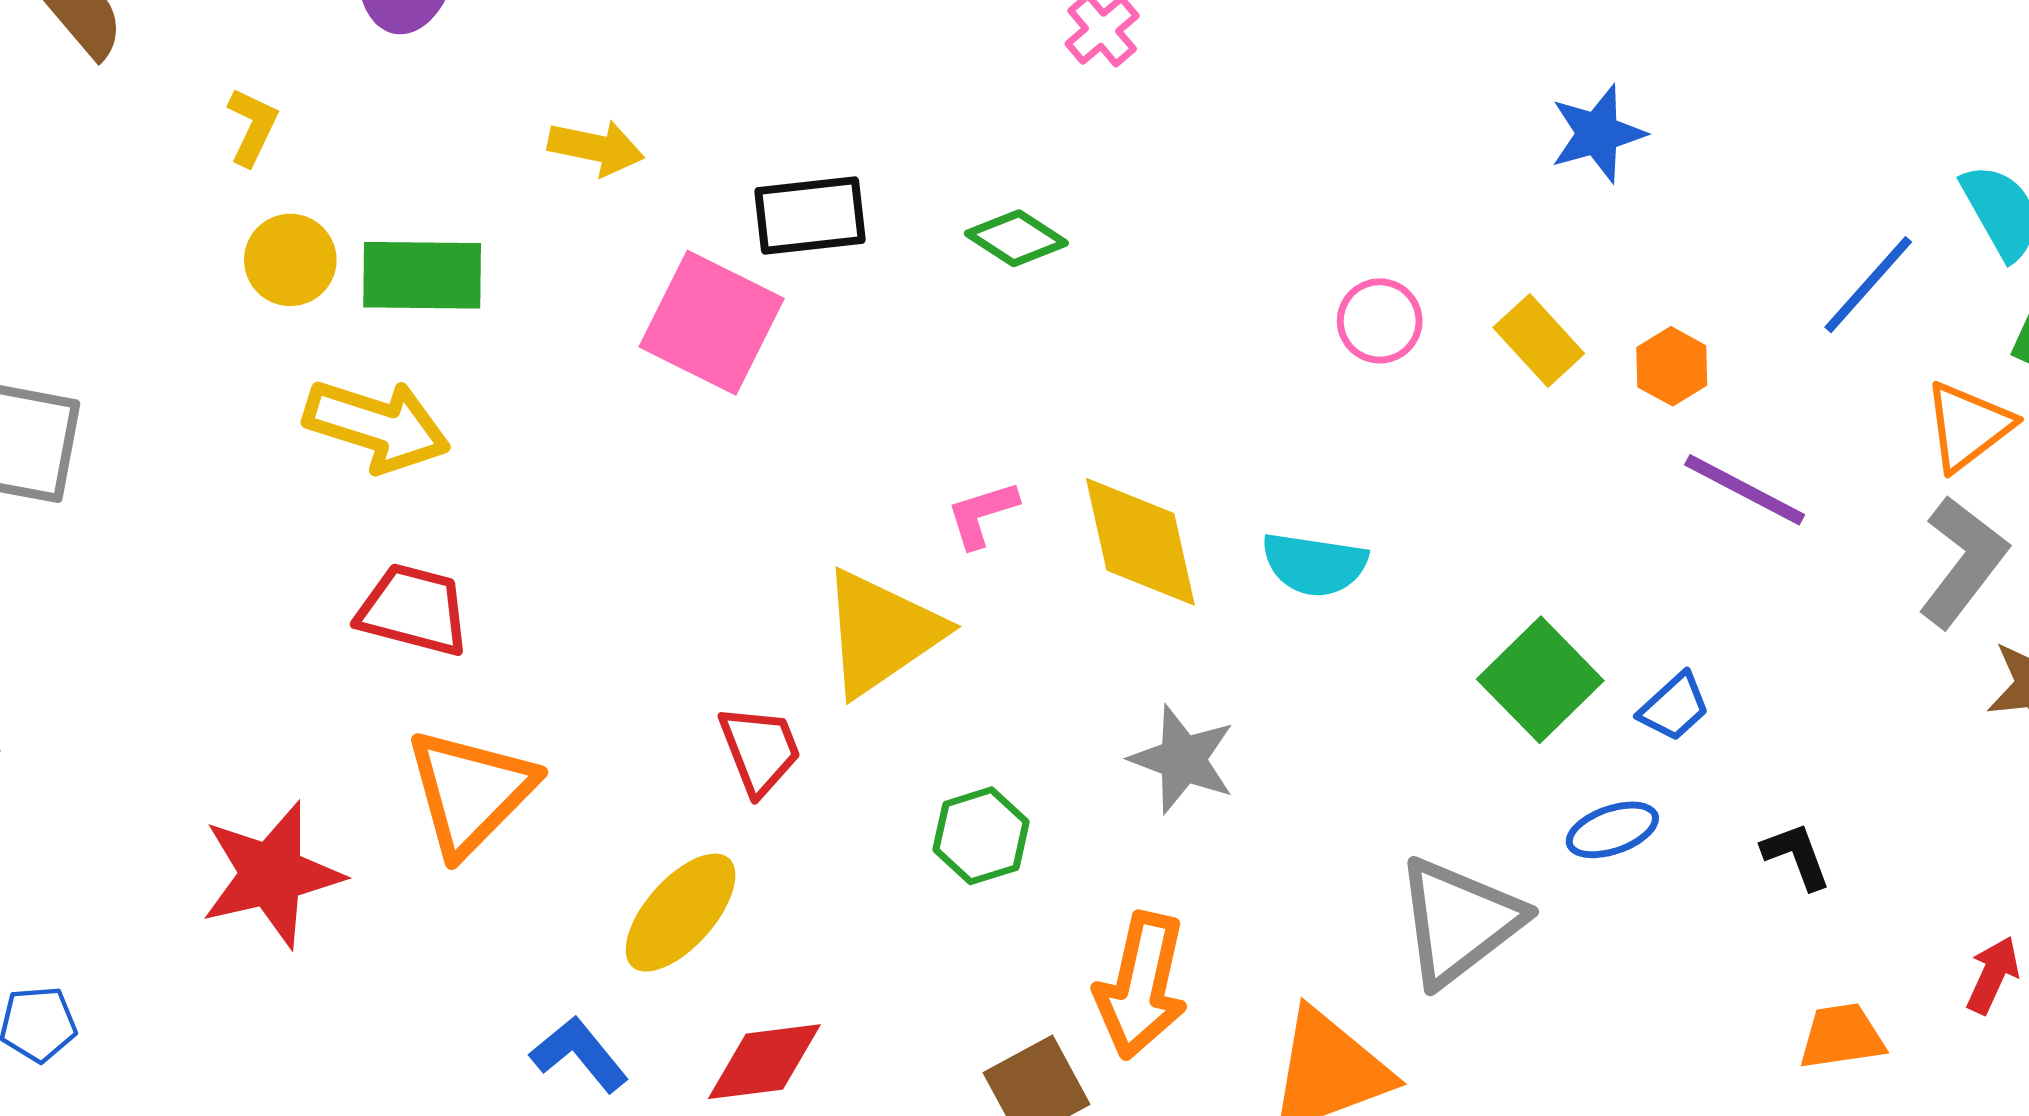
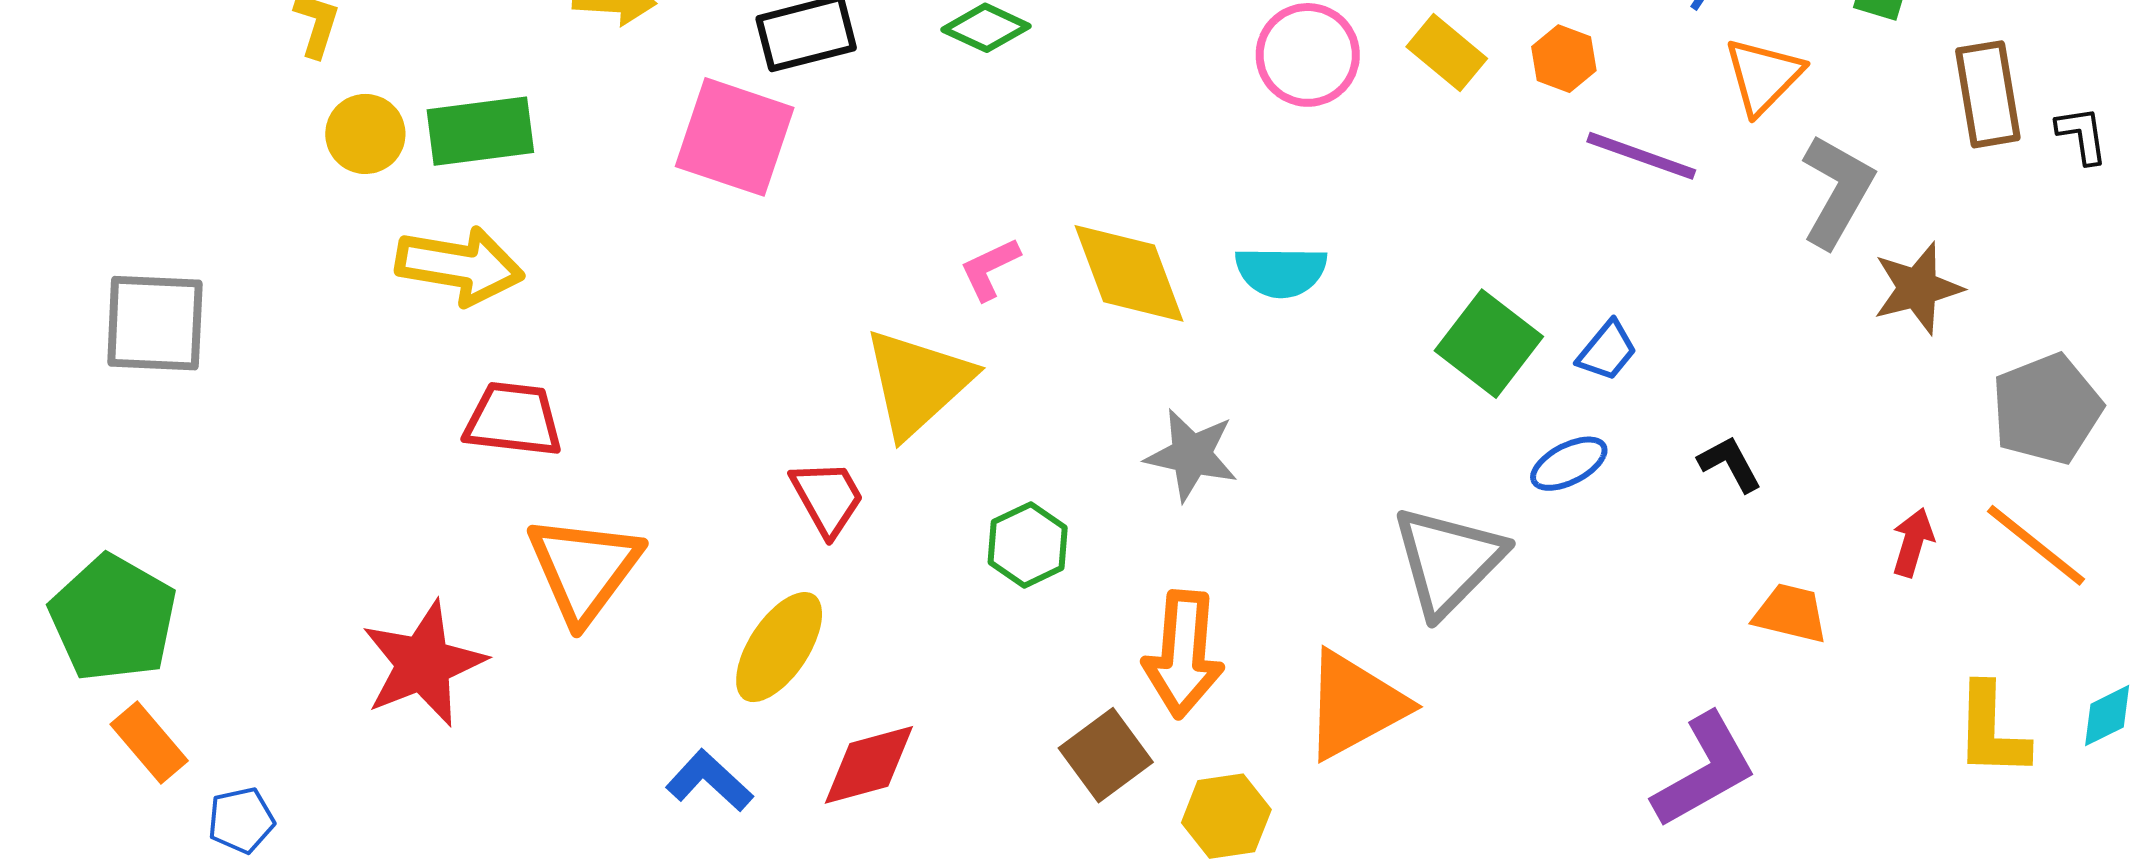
pink circle: (1380, 321) -> (1308, 55), size x1.4
orange triangle: (1968, 426) -> (1763, 76), moved
orange trapezoid: (1842, 1036) -> (1791, 613), turned 30

